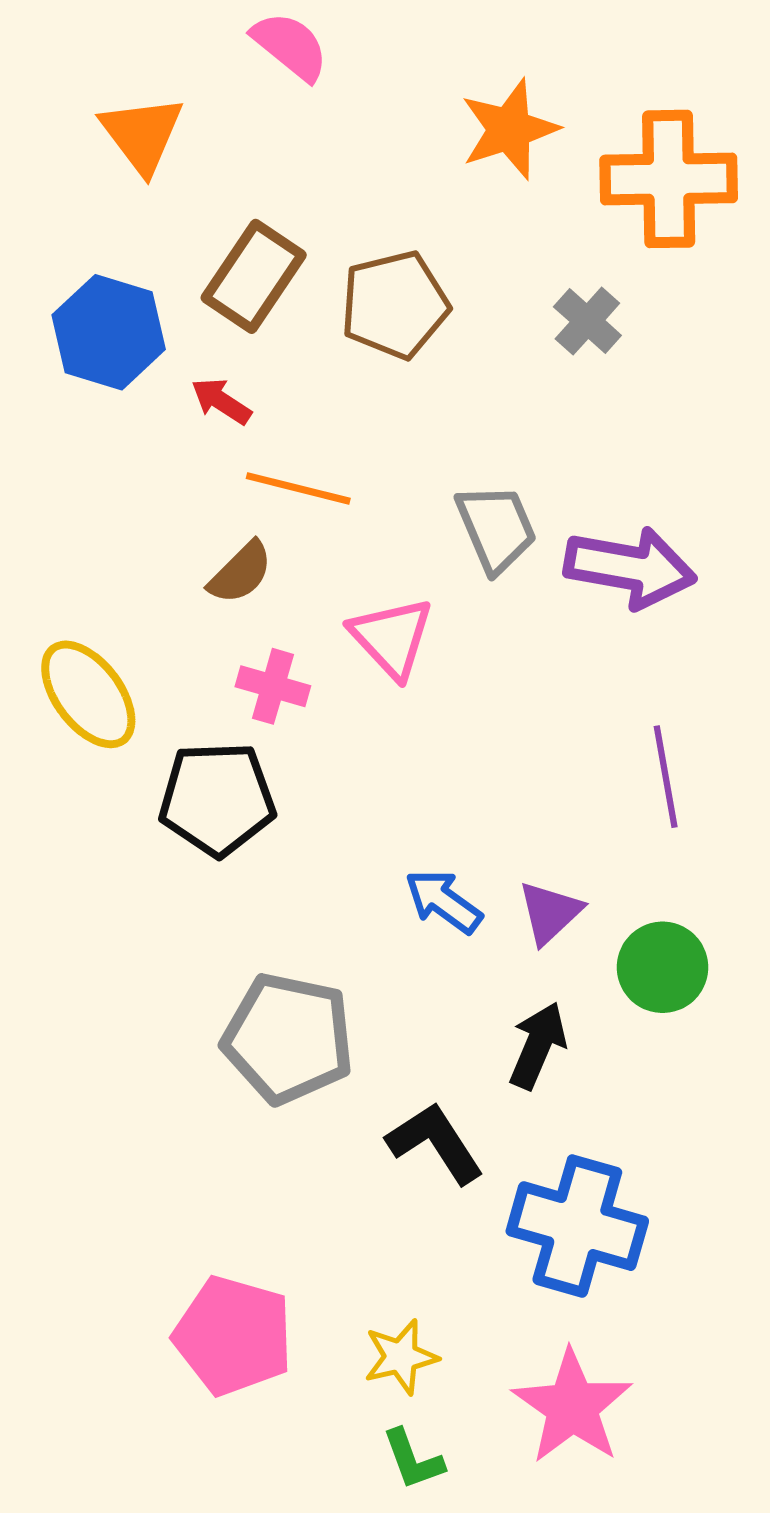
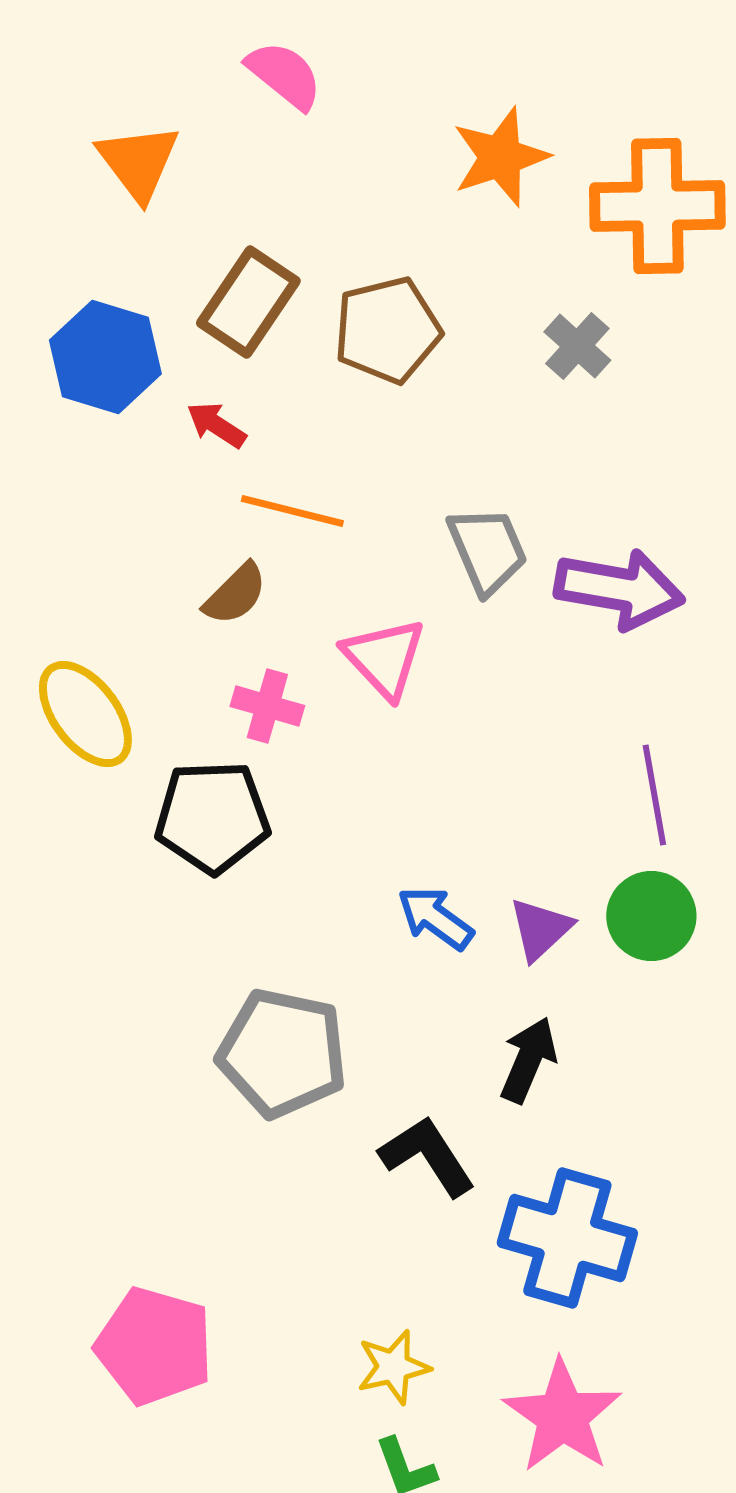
green circle: (663, 967) -> (651, 916), moved
pink pentagon: (233, 1336) -> (154, 1346), moved

